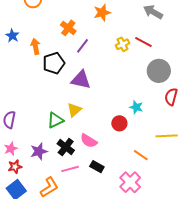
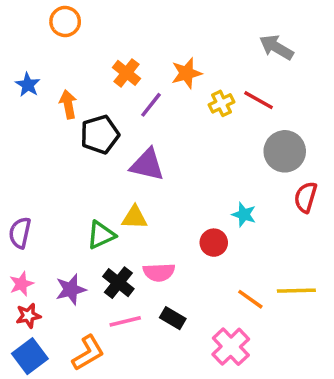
orange star: (102, 13) -> (186, 73), moved
yellow triangle: (74, 110) -> (135, 217), turned 42
yellow line: (167, 136) -> (296, 291), moved
pink semicircle: (89, 141) -> (159, 272), turned -36

